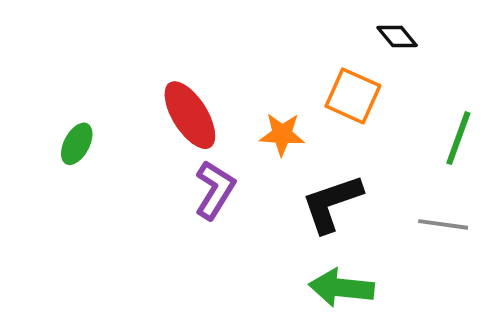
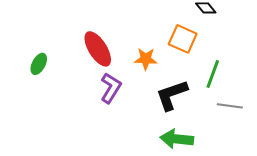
green line: (458, 138) -> (213, 74), moved

